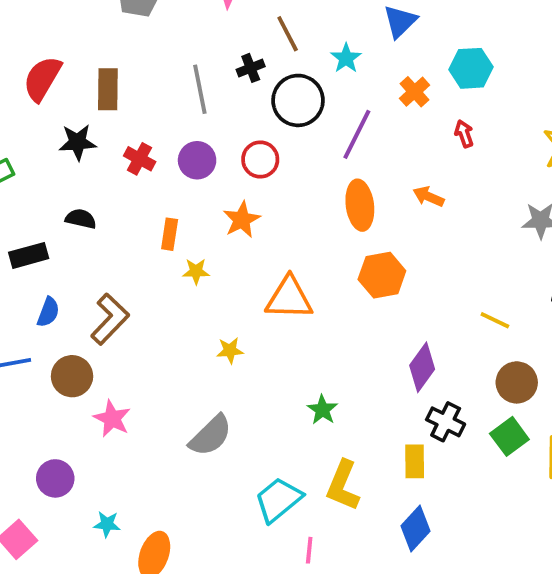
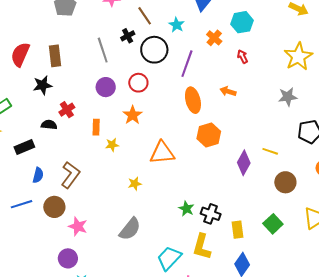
red cross: (140, 159) -> (67, 110), moved, turned 35
purple diamond: (422, 367) -> (244, 163), moved
black cross: (446, 422) -> (211, 214), moved
green square: (509, 436) -> (273, 224), moved
purple circle: (55, 478) -> (68, 258), moved

